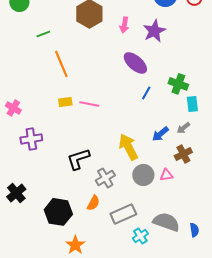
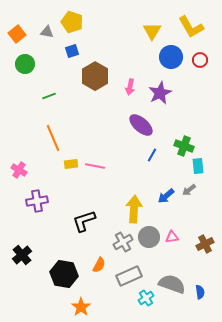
orange line: (61, 64) -> (53, 138), moved
yellow arrow: (128, 147) -> (134, 209), turned 32
brown cross: (183, 154) -> (205, 244), moved
gray cross: (105, 178) -> (123, 242), moved

